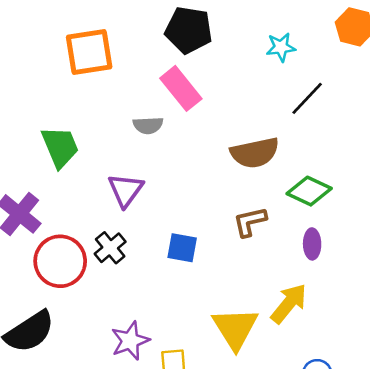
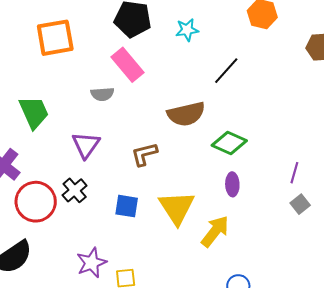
cyan star: (281, 47) -> (187, 30), moved
brown L-shape: (250, 222) -> (144, 154), moved
blue square: (182, 248) -> (127, 206), moved
yellow triangle: (235, 328) -> (177, 208), moved

